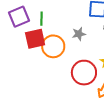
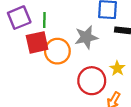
gray star: (79, 34) -> (86, 37), size x1.5

